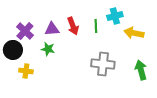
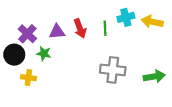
yellow arrow: (134, 33) -> (152, 22), moved
green star: (48, 49) -> (44, 54), moved
green arrow: (141, 70) -> (154, 76), turned 96

